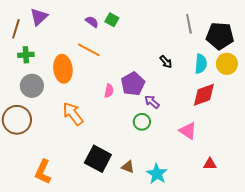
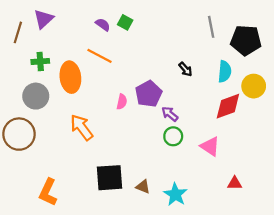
green cross: (26, 55) -> (40, 61), moved
yellow circle: (227, 64) -> (254, 86), moved
green circle: (142, 122) -> (173, 136), moved
black square: (98, 159) -> (110, 178), turned -32

